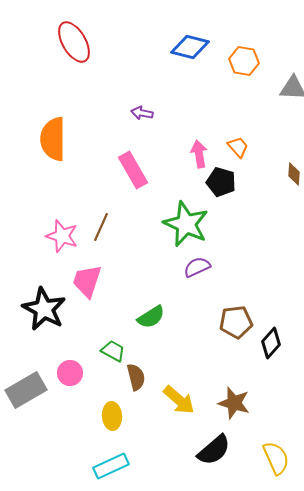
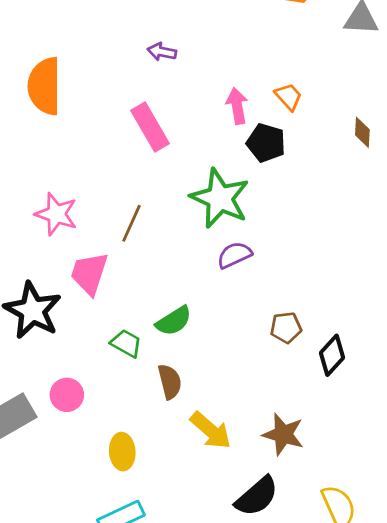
brown line: (101, 227) -> (132, 223), moved
brown pentagon: (236, 322) -> (286, 328), size x0.7
green trapezoid: (113, 351) -> (126, 343), moved
brown semicircle: (136, 377) -> (170, 382), moved

